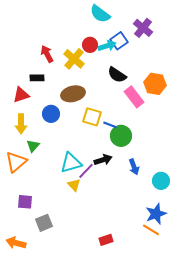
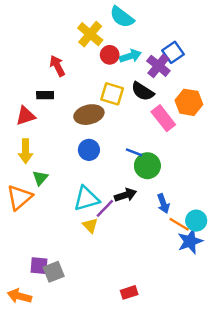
purple cross: (143, 28) -> (158, 66), moved
blue square: (119, 41) -> (173, 52), moved
yellow cross: (74, 59) -> (90, 34), moved
blue circle: (51, 114) -> (89, 150), moved
yellow square: (92, 117) -> (112, 94), moved
purple square: (25, 202) -> (39, 266), moved
blue star: (156, 214) -> (190, 241), moved
orange line: (151, 230) -> (179, 224), moved

